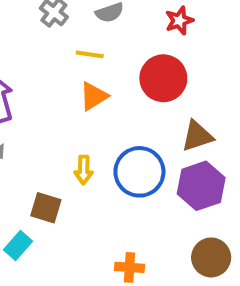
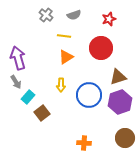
yellow arrow: (84, 170) -> (61, 85), moved
brown square: (46, 208) -> (42, 113), turned 35
cyan rectangle: (18, 246) -> (28, 97), moved

